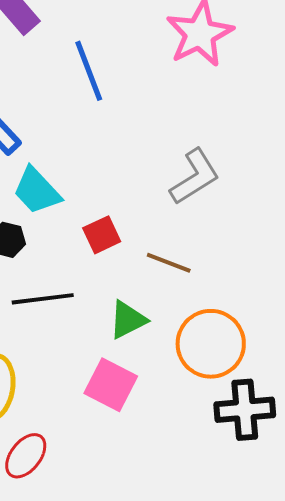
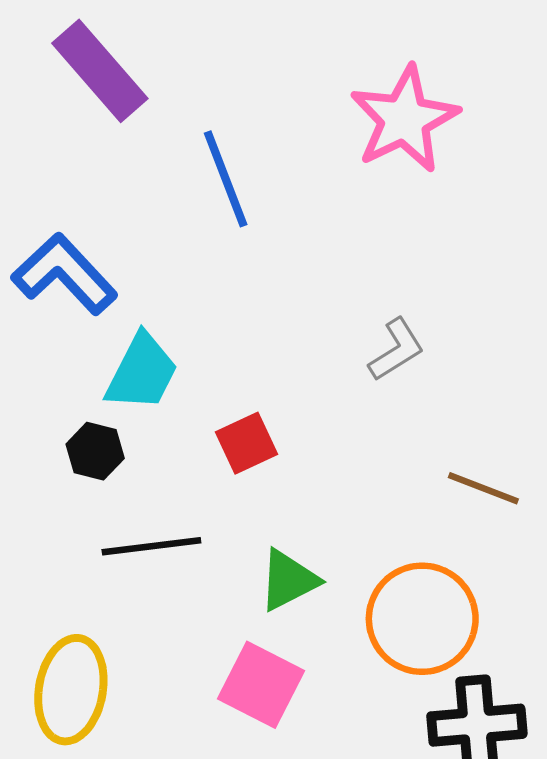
gray L-shape: (195, 177) -> (396, 350), size x0.7
cyan trapezoid: (37, 191) -> (142, 372), turned -110
brown line: (169, 263) -> (483, 488), moved

